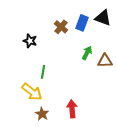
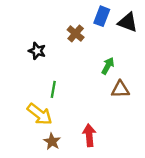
blue rectangle: (82, 23) -> (102, 16), moved
brown triangle: (105, 61) -> (120, 89), moved

